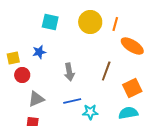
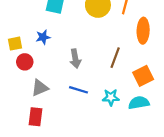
orange ellipse: (132, 46) -> (143, 31), turned 60
blue line: (72, 101) -> (79, 90), turned 30
cyan star: (90, 112) -> (111, 97), moved

